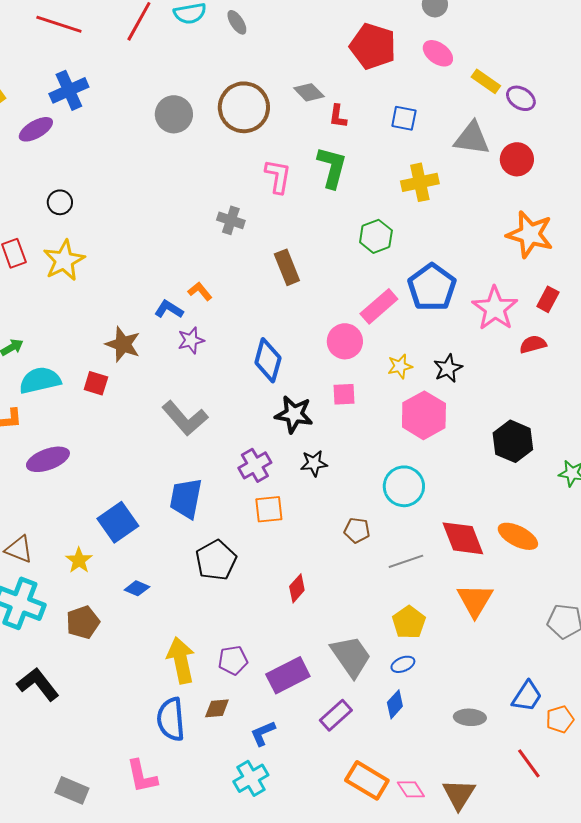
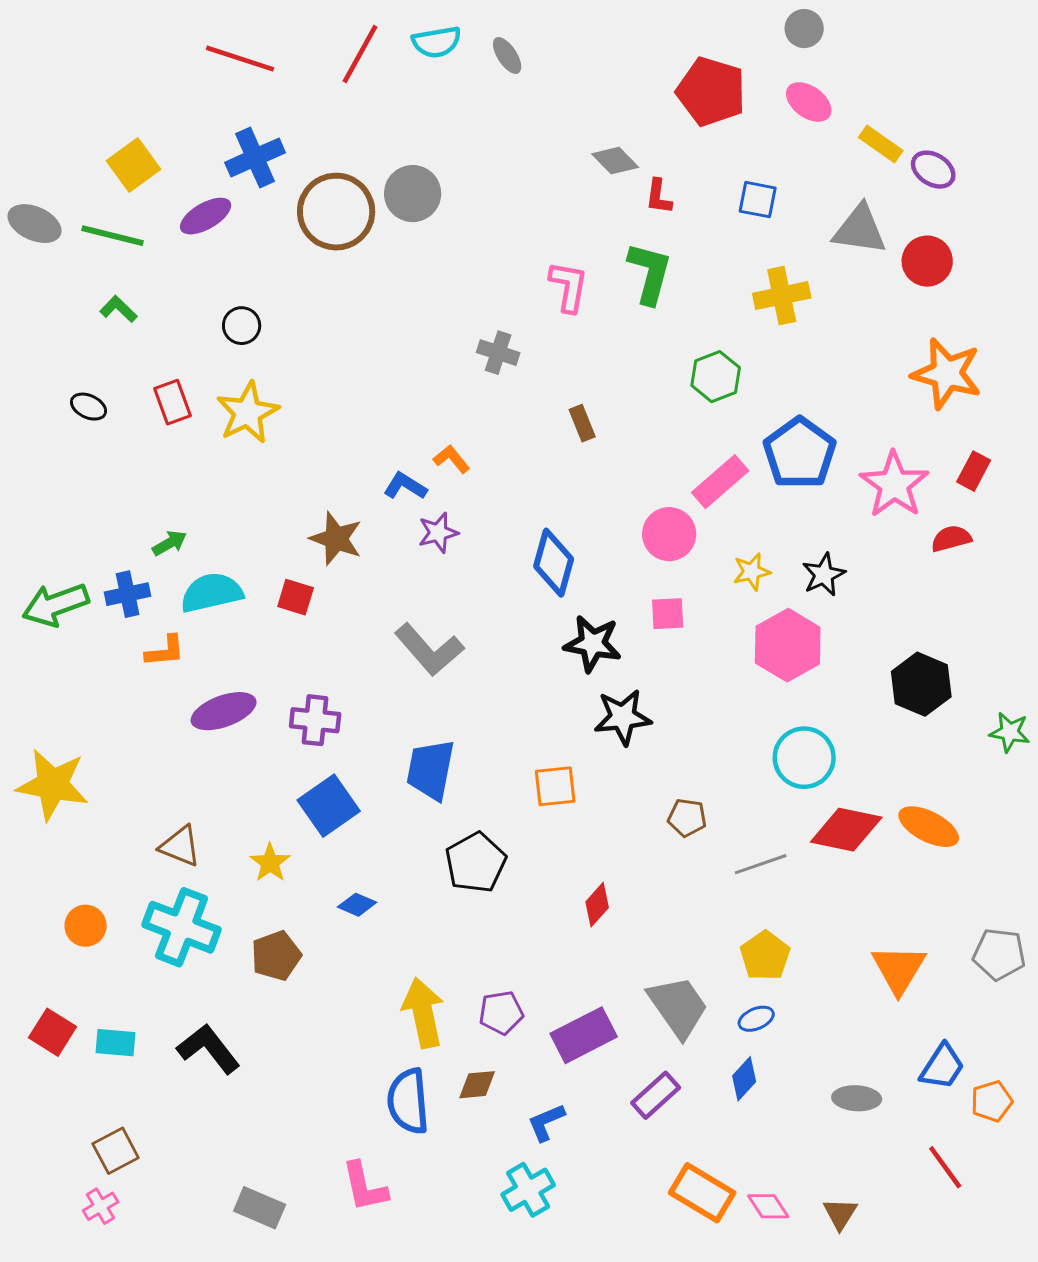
brown circle: (244, 107) -> (336, 212), moved
brown rectangle: (287, 267) -> (582, 423), size x0.7
black star: (314, 463) -> (623, 717), size x1.4
purple cross: (255, 465) -> (315, 720), moved, turned 36
cyan circle: (404, 486) -> (804, 758), moved
red diamond: (463, 538) -> (846, 830), turned -57
orange triangle: (475, 600) -> (899, 969), moved
brown triangle: (459, 794) -> (840, 1214), size x0.7

